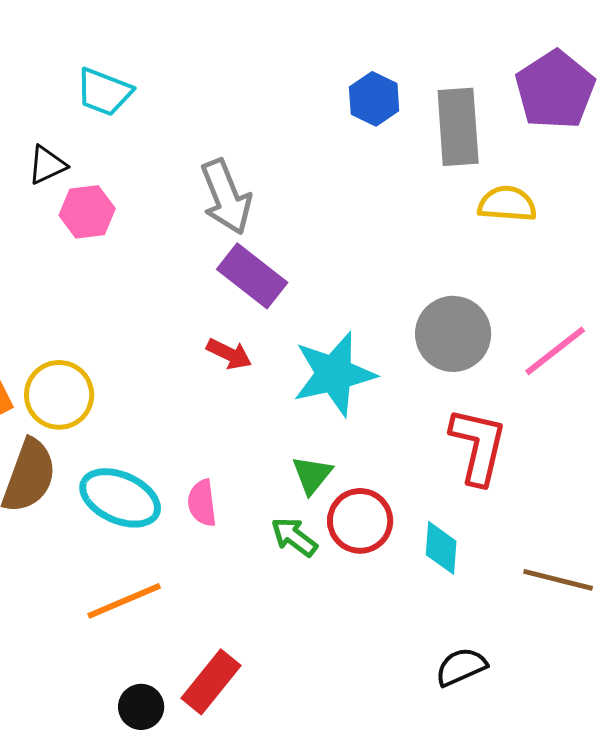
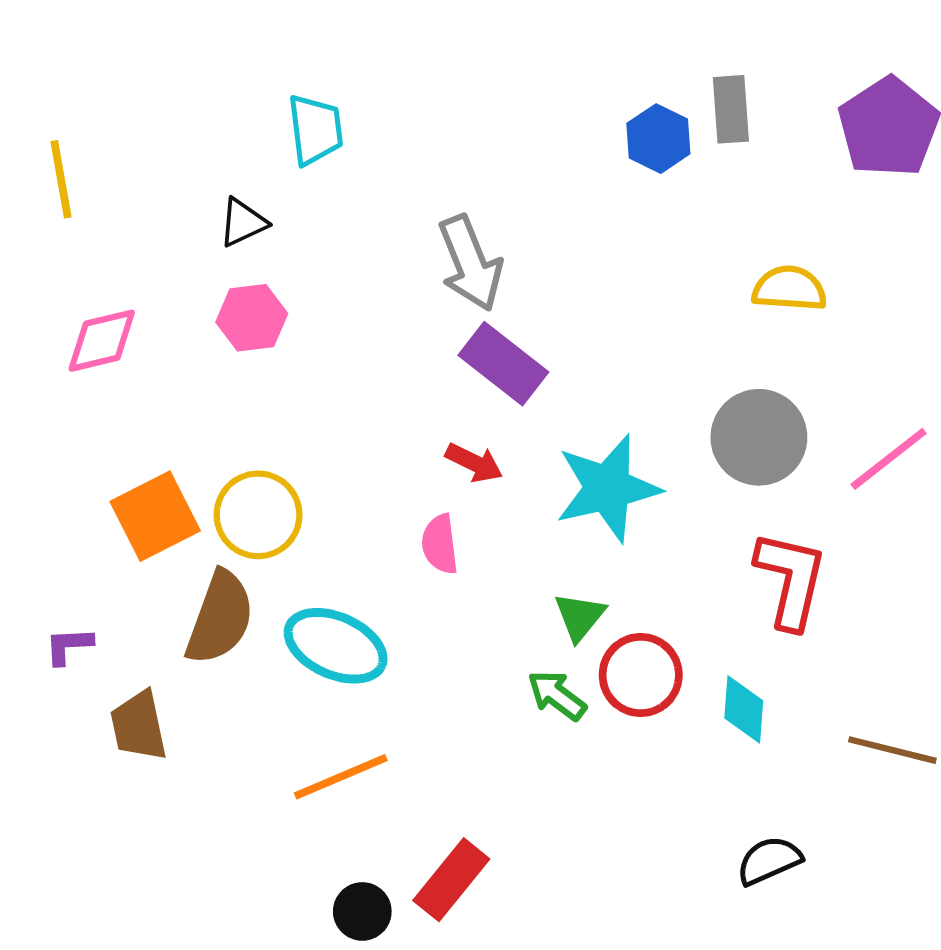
cyan trapezoid: (104, 92) -> (315, 130), turned -118
gray rectangle: (458, 127) -> (731, 109), moved, size x0.7
yellow semicircle: (507, 204) -> (789, 289), moved
pink hexagon: (87, 212) -> (252, 318), moved
pink semicircle: (202, 503) -> (440, 544), moved

